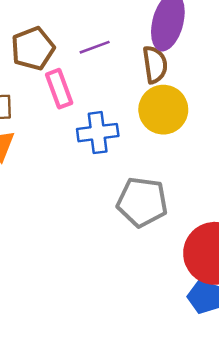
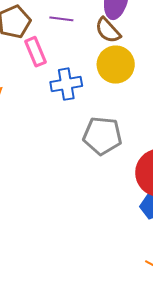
purple line: (95, 47) -> (61, 19), turned 30
brown semicircle: (155, 65) -> (108, 30), turned 148

